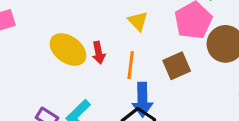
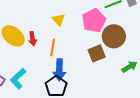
brown square: (177, 66) -> (97, 53), moved

